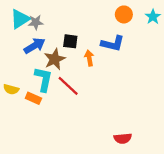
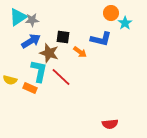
cyan star: (153, 17) -> (125, 23), moved
orange arrow: (89, 58) -> (80, 52), turned 136
brown star: (55, 59) -> (49, 53), turned -30

